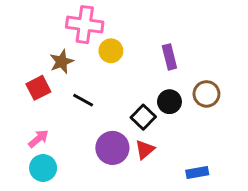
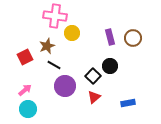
brown star: (62, 62) -> (47, 46), moved
brown circle: (206, 94) -> (133, 38), moved
purple circle: (112, 148) -> (65, 86), moved
blue rectangle: (197, 173) -> (128, 103), moved

